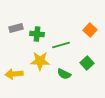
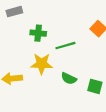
gray rectangle: (16, 28) -> (14, 12), moved
green square: (87, 63) -> (95, 86), moved, turned -32

